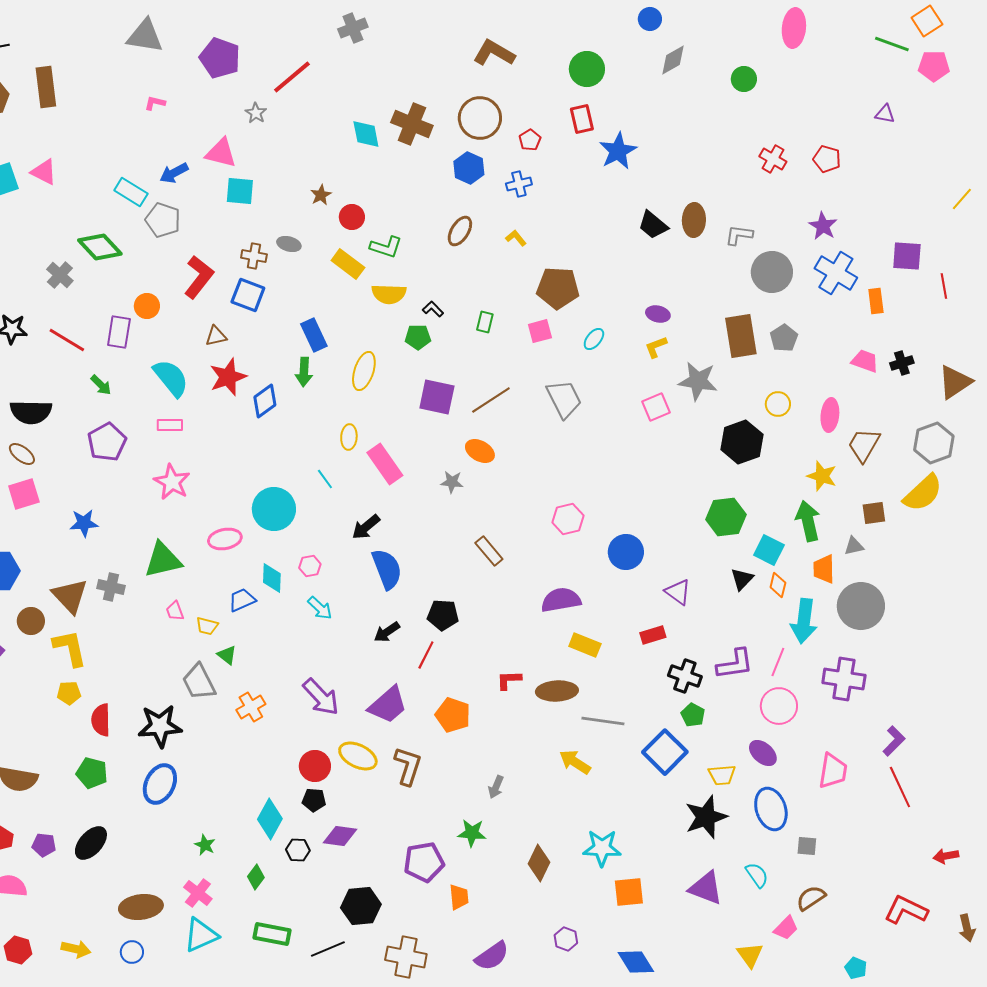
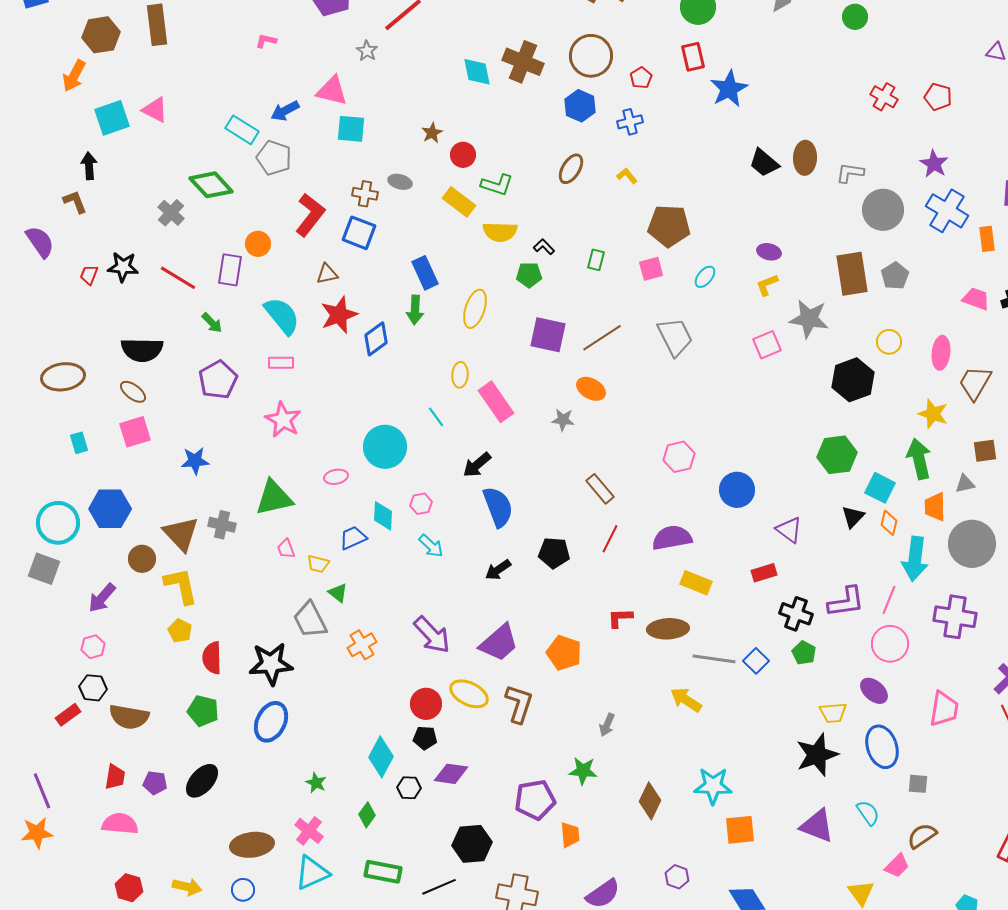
pink ellipse: (225, 539) -> (336, 477), size x0.7
red line: (426, 655) -> (610, 539), moved
yellow pentagon: (69, 693) -> (180, 631), turned 30
blue square: (665, 752) -> (756, 661), moved, size x0.6

